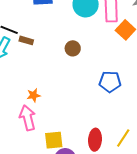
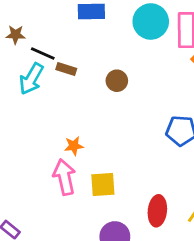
brown circle: (73, 48) -> (117, 81), moved
yellow square: (54, 140) -> (103, 185), moved

